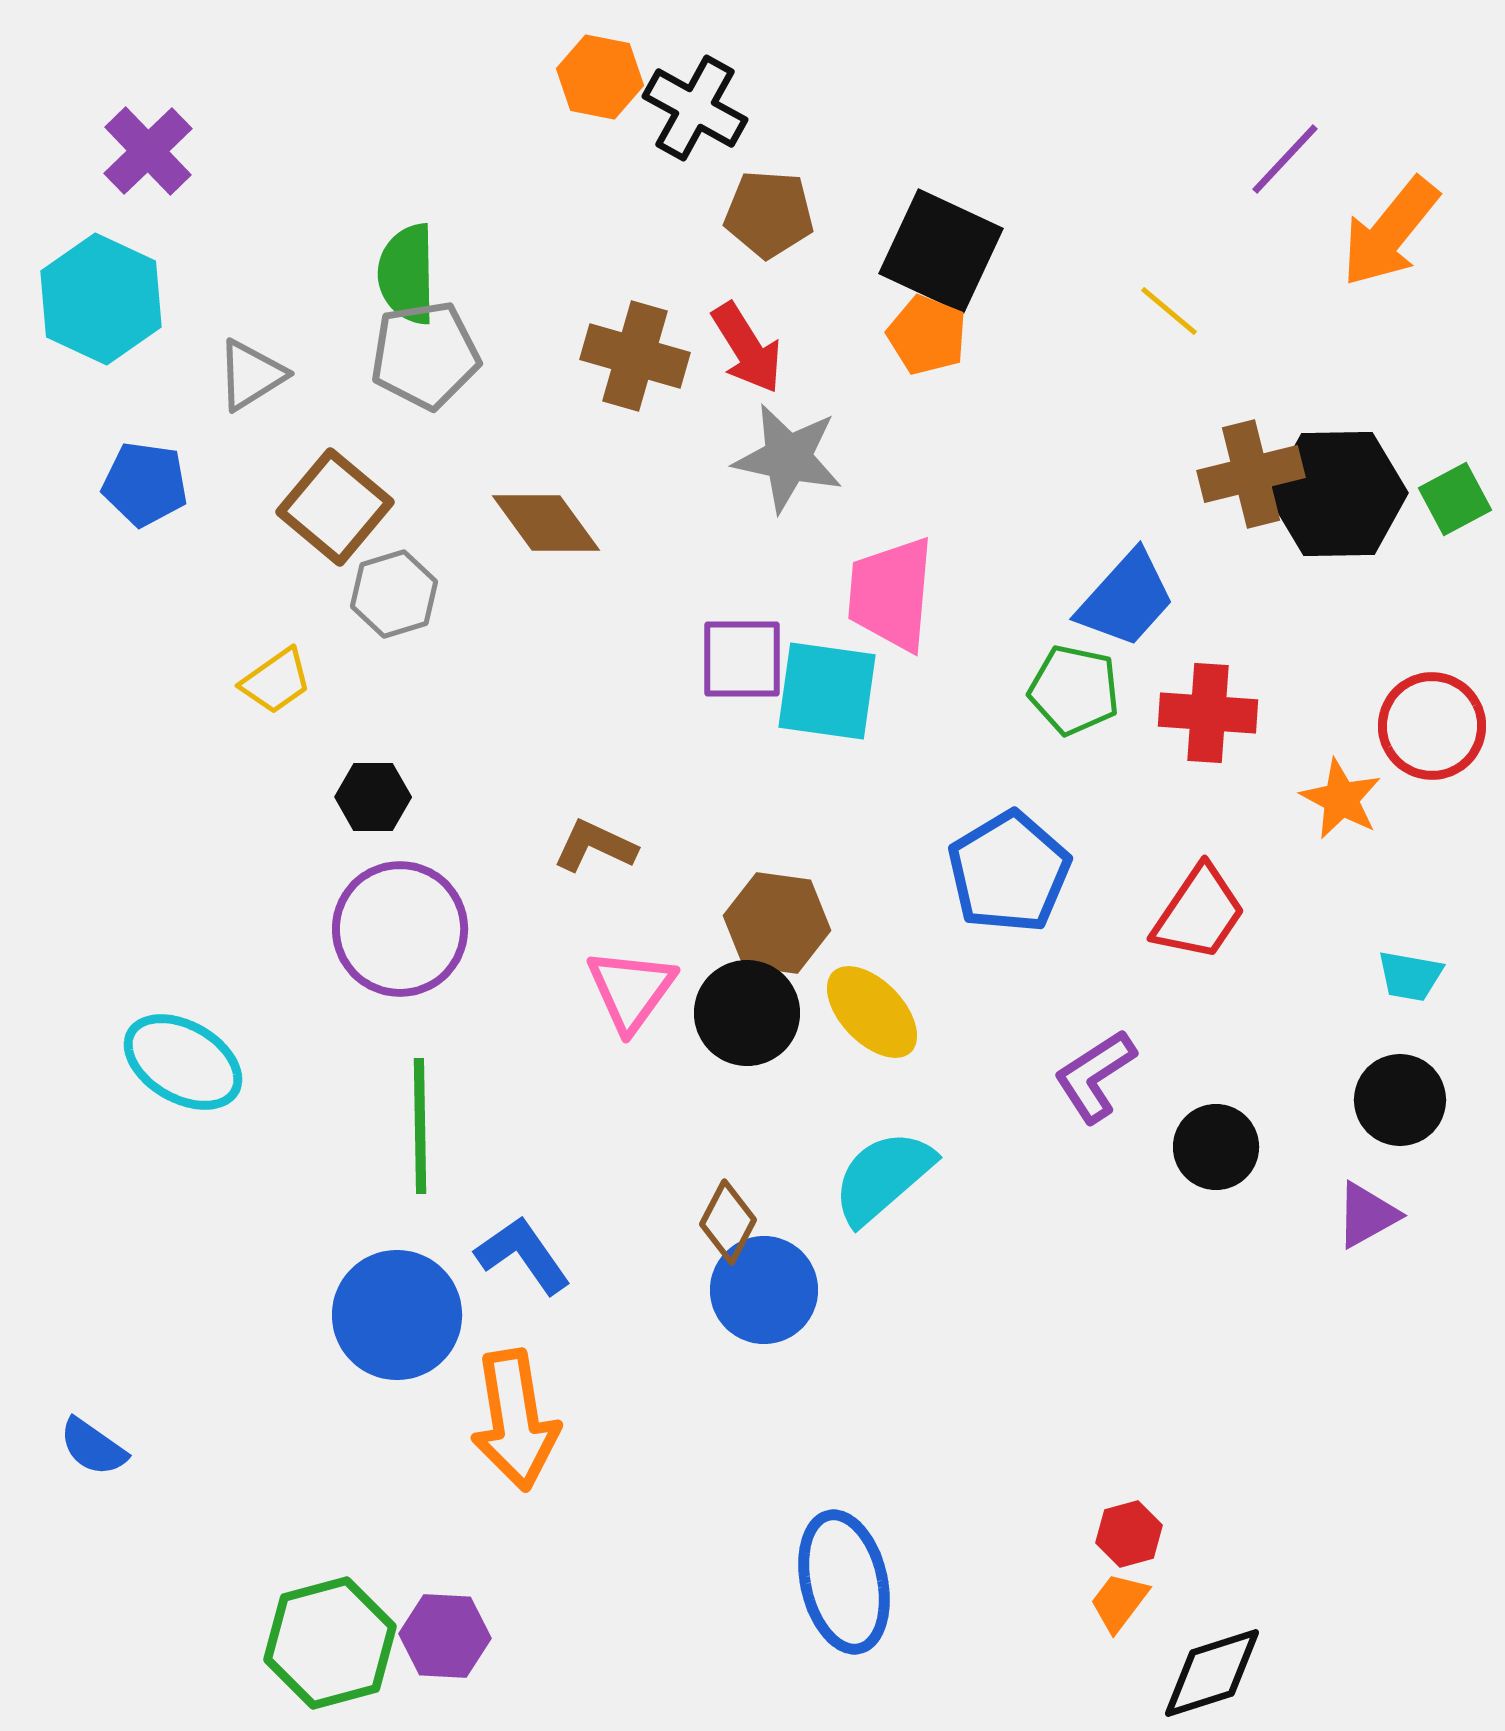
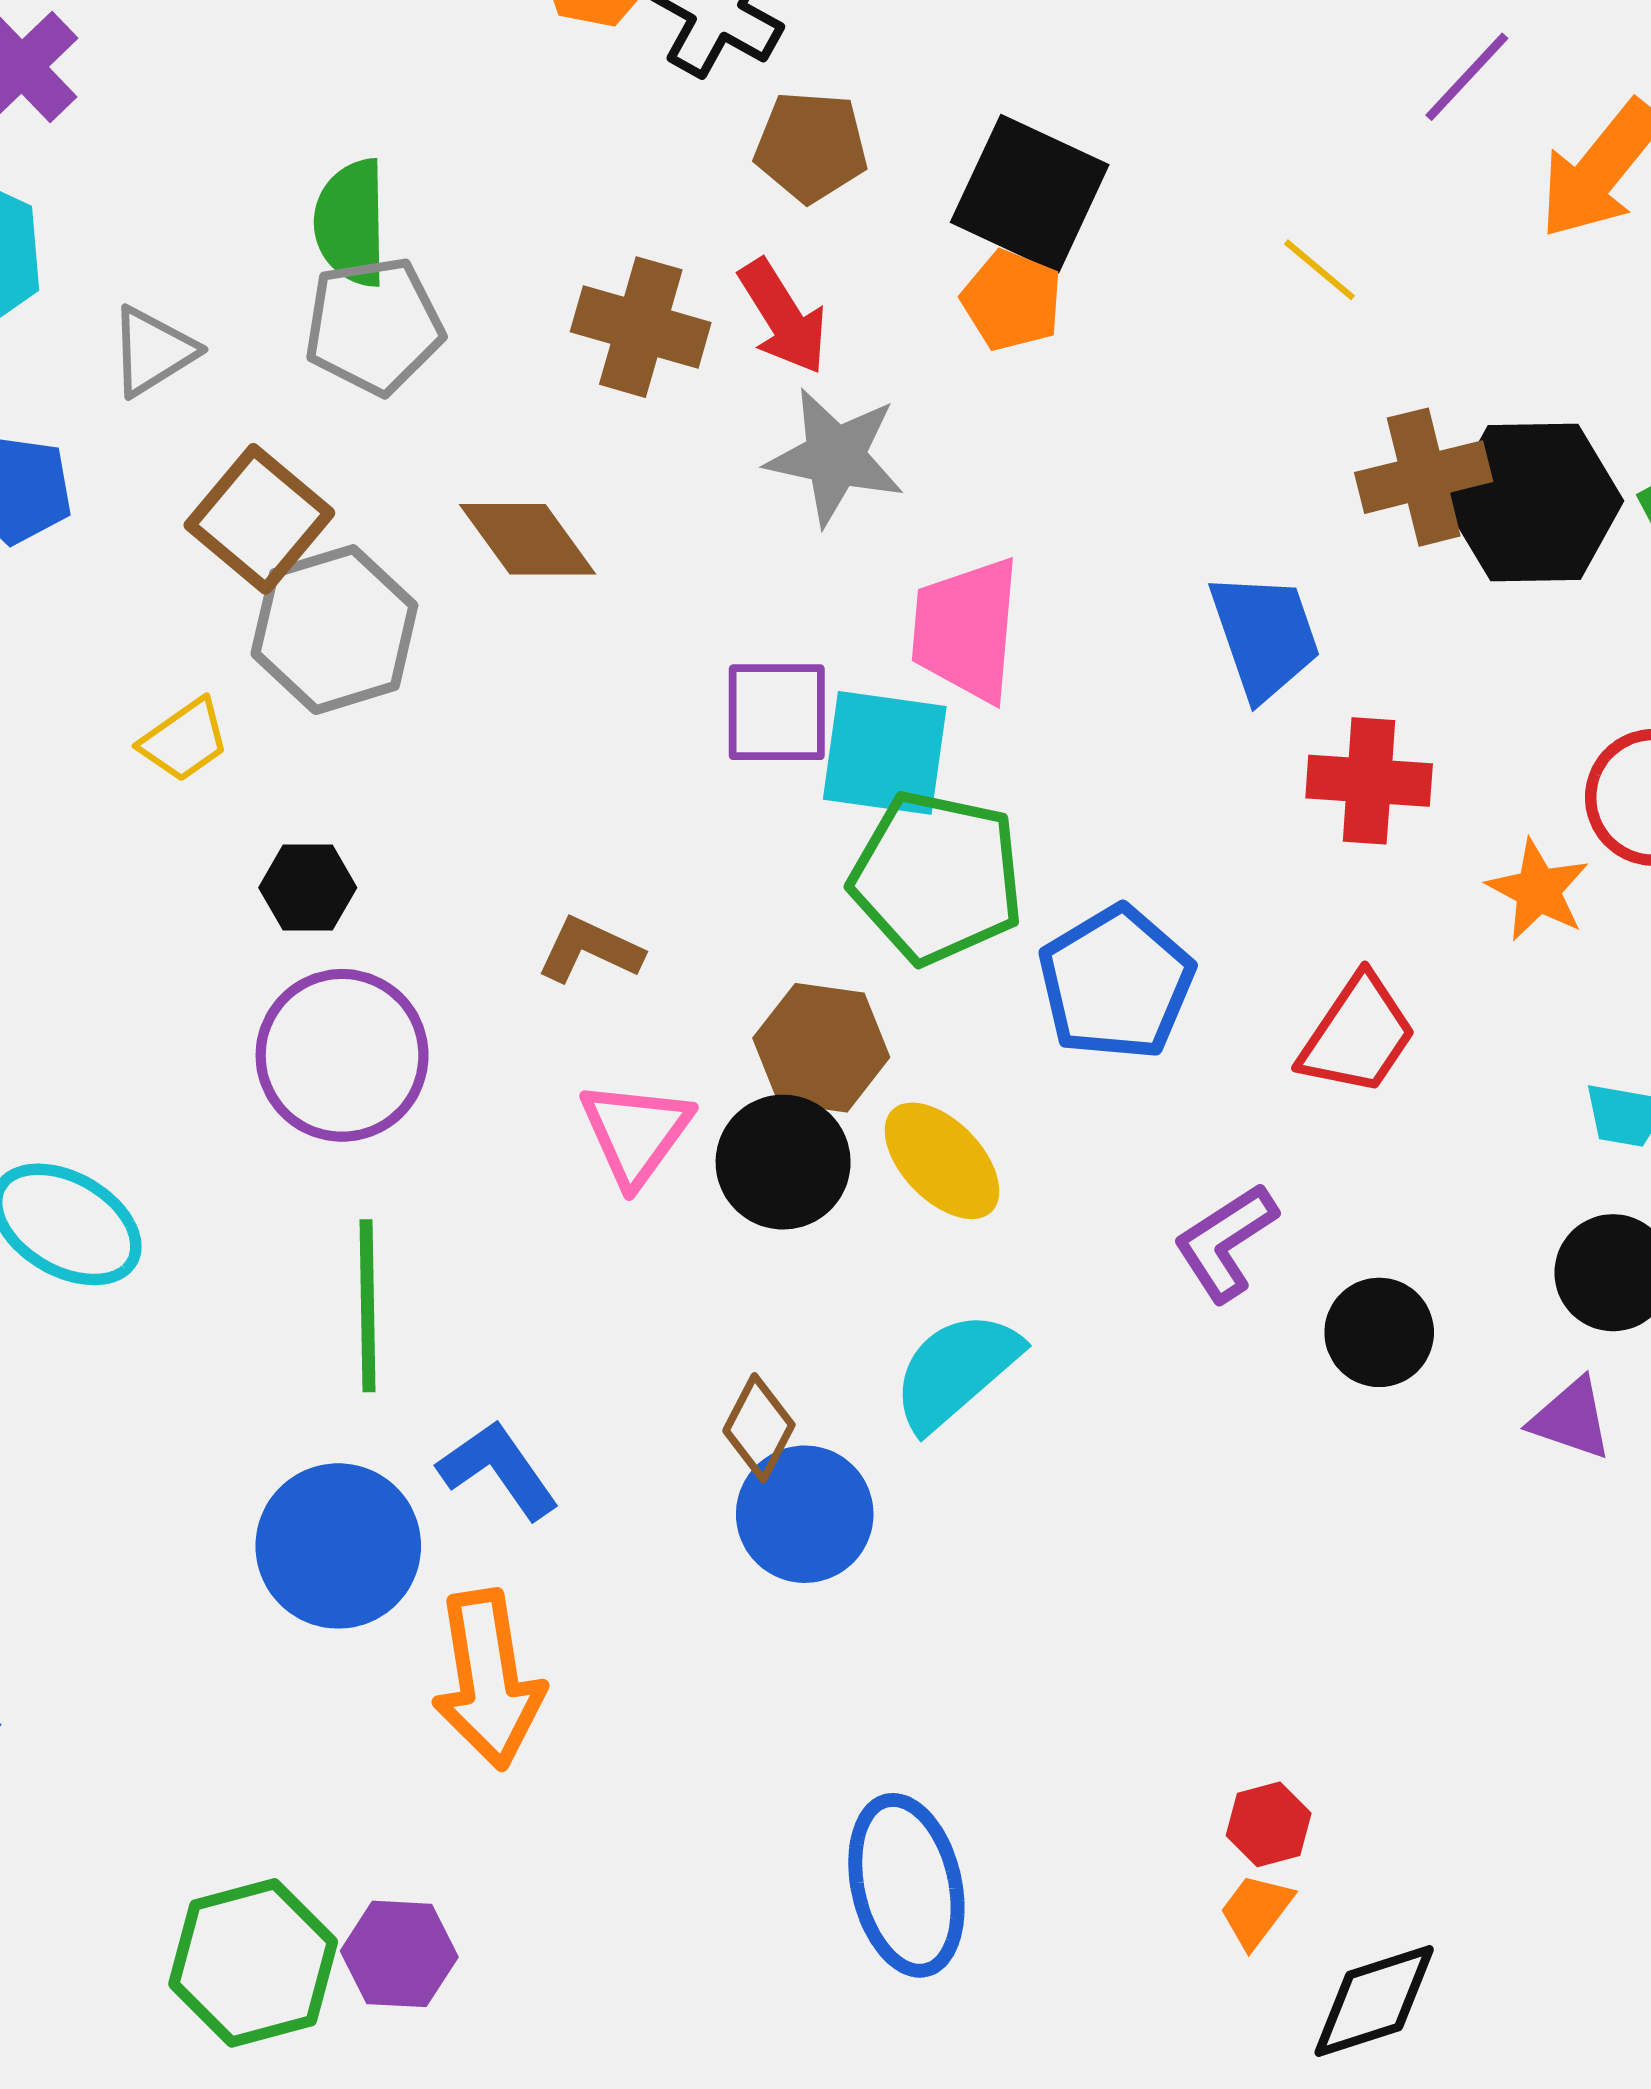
gray hexagon: (394, 594) -> (334, 630), size x1.5
blue trapezoid: (1126, 599) -> (1265, 636), turned -61
green pentagon: (1074, 690) -> (937, 877), moved, size x1.5
purple triangle: (1367, 1215) -> (1571, 1419), turned 48

